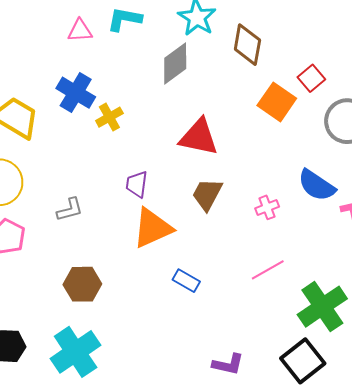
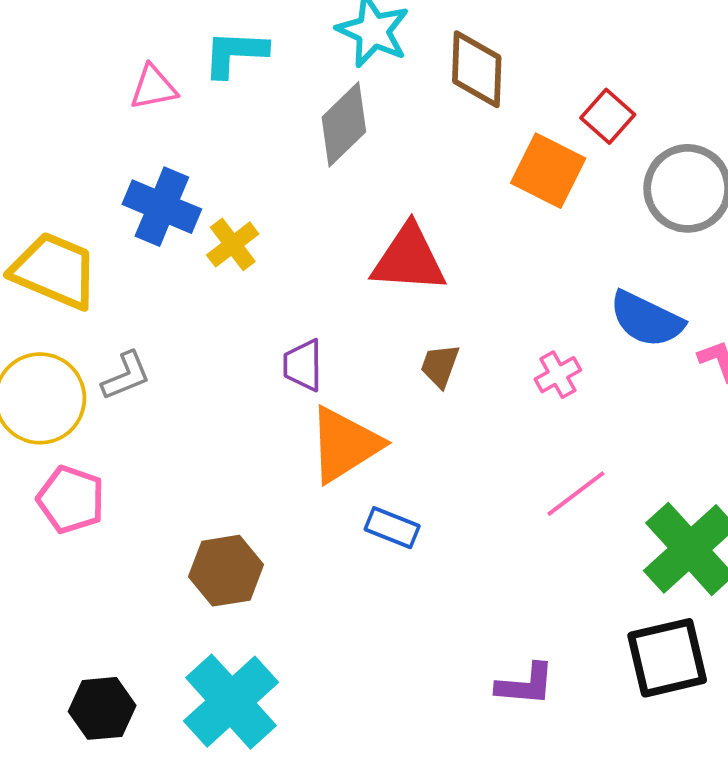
brown trapezoid: (207, 194) -> (440, 366), size x0.7
gray L-shape: (70, 210) -> (126, 376), moved
blue rectangle: (186, 281) -> (392, 528), moved
black square: (303, 361) -> (667, 658), turned 33

